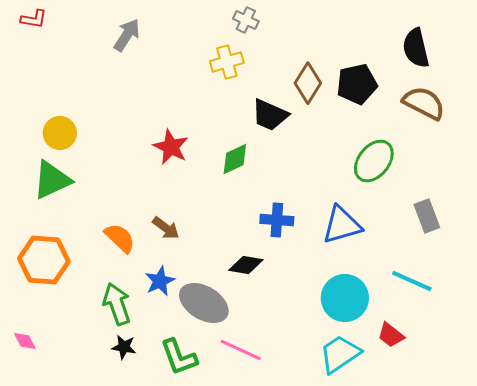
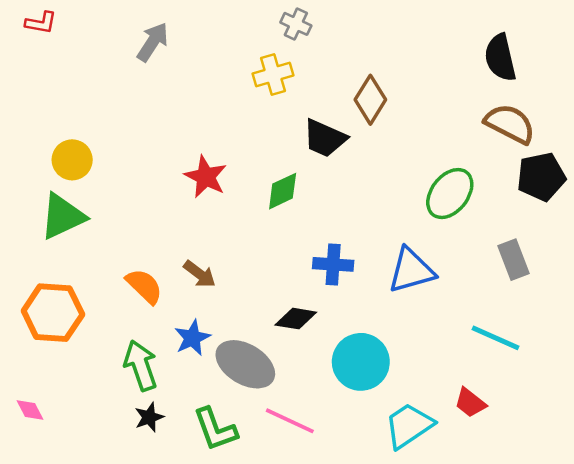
black pentagon: (357, 84) -> (541, 177), moved
cyan circle: (345, 298) -> (361, 362), moved
black star: (124, 347) -> (149, 417), turned -30

